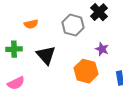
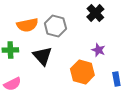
orange semicircle: (31, 24) -> (27, 25), size x1.5
gray hexagon: (73, 25) -> (55, 26), moved

